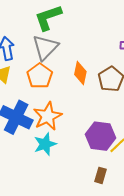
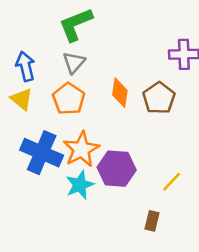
gray triangle: (45, 47) -> (74, 62), size x0.7
purple hexagon: (100, 136) -> (117, 169), moved

